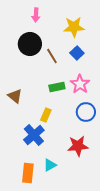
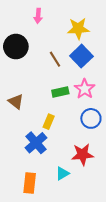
black circle: (30, 44) -> (16, 47), moved
blue square: (77, 53) -> (81, 56), size x1.5
cyan triangle: (50, 165) -> (62, 173), moved

